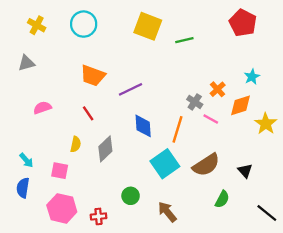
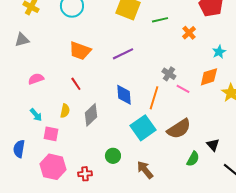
purple line: (131, 89) -> (123, 54), moved
orange cross: (218, 89) -> (189, 33), moved
cyan arrow: (26, 160) -> (36, 115), moved
black triangle: (245, 171) -> (213, 145), moved

